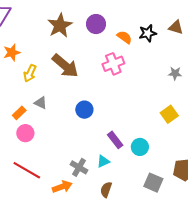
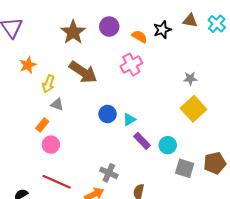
gray star: (175, 73) -> (190, 78), moved
gray triangle: (41, 103) -> (57, 105), moved
yellow square: (169, 114) -> (193, 109), size x1.4
cyan triangle: (103, 161) -> (129, 120), moved
gray square: (153, 183) -> (185, 168), moved

